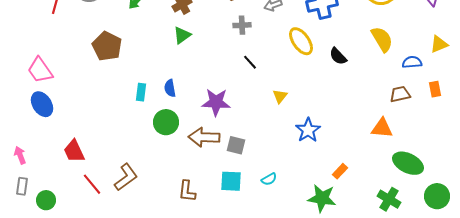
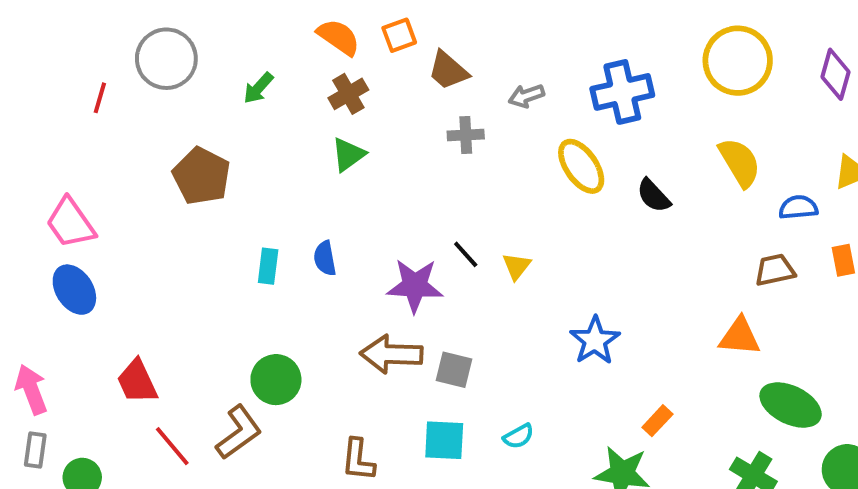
black line: (250, 62) -> (466, 254), moved
yellow triangle: (280, 96) -> (517, 266), moved
green circle: (166, 122) -> (276, 380), moved
pink arrow: (20, 155) -> (31, 389), size x1.4

